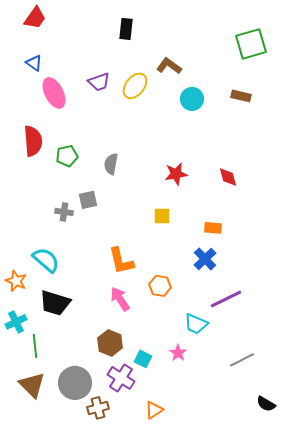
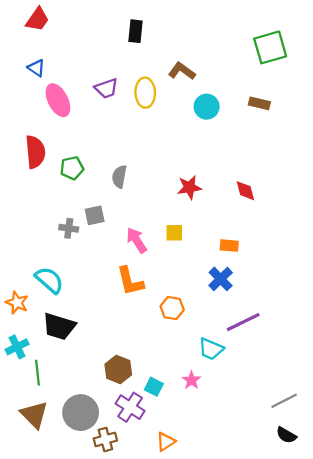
yellow ellipse: (135, 86) -> (145, 93), turned -40
pink arrow: (120, 299) -> (137, 240), moved
gray line: (242, 360) -> (284, 401), moved

